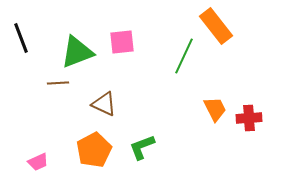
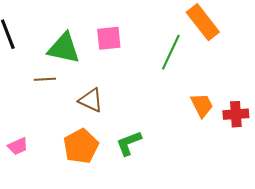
green triangle: (77, 52) -> (64, 48), turned 33
pink trapezoid: (38, 162) -> (18, 146), moved

